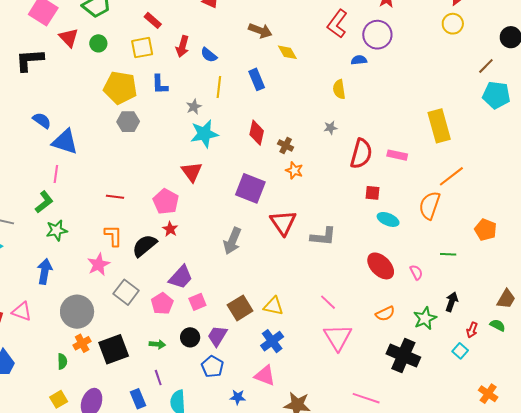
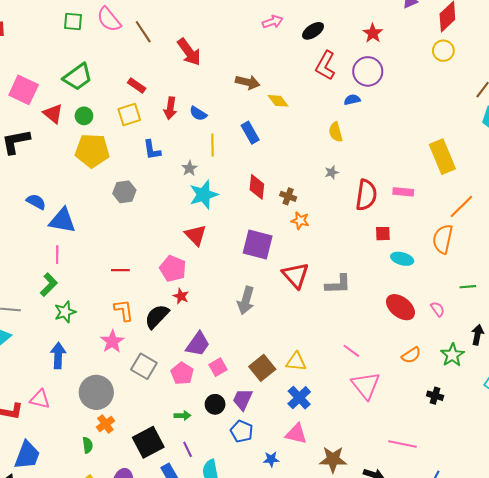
yellow pentagon: (120, 88) -> (92, 151), moved
black square: (114, 349) -> (148, 442), moved
black cross: (403, 356) -> (435, 396), size x0.5

